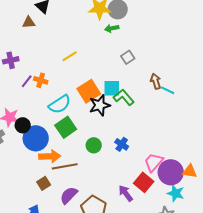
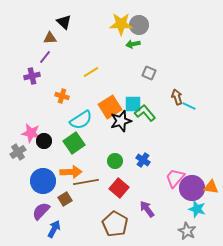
gray square: (128, 57) -> (149, 73), turned -32
purple line: (27, 81) -> (45, 57), moved
green square: (66, 127) -> (74, 143), moved
blue circle: (36, 138) -> (43, 181), moved
red square: (144, 182) -> (119, 188), moved
purple semicircle: (69, 195) -> (41, 211), moved

